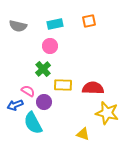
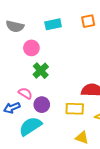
pink circle: (50, 46) -> (31, 48), moved
yellow rectangle: (63, 85) -> (75, 109), moved
cyan semicircle: (33, 123) -> (30, 126), turned 85

